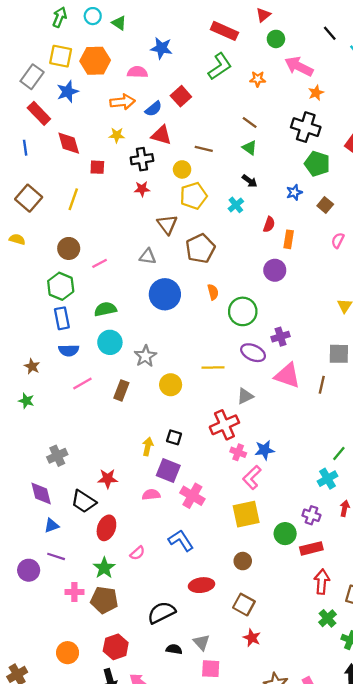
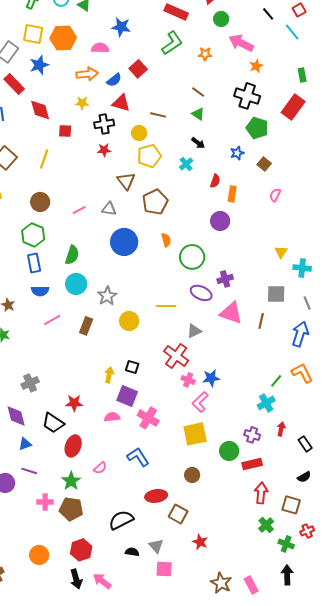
pink line: (100, 263) -> (79, 210), moved
green semicircle: (105, 309) -> (72, 255), turned 120
red cross: (224, 425) -> (176, 356), turned -30
brown square: (244, 605) -> (178, 514), moved

